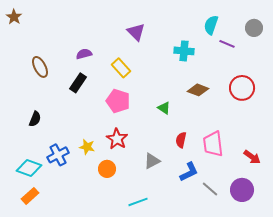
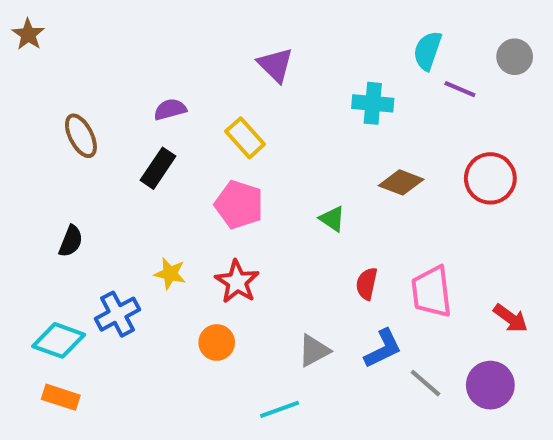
yellow star: (87, 147) -> (170, 274), moved
gray triangle: (152, 161) -> (314, 351), moved
orange rectangle: (30, 196) -> (61, 397), turned 60

